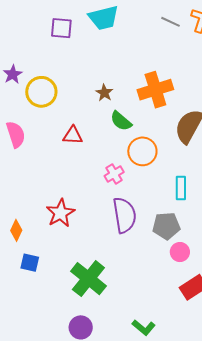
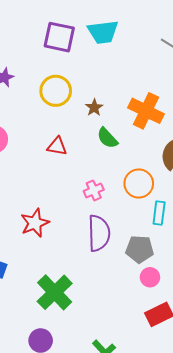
purple square: (61, 28) -> (59, 37), size x1.4
orange cross: (155, 90) -> (146, 111), turned 36
yellow circle: (41, 92) -> (56, 91), moved
orange circle: (142, 151) -> (139, 184), moved

